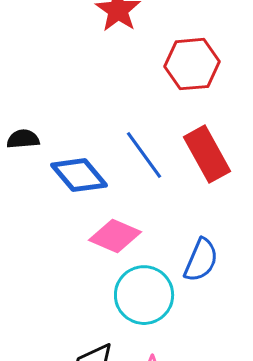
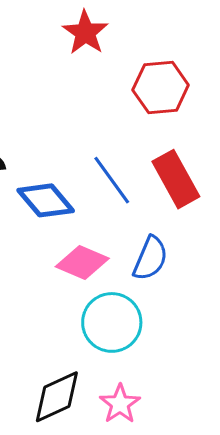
blue semicircle: (201, 260) -> (150, 258), moved

